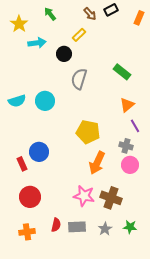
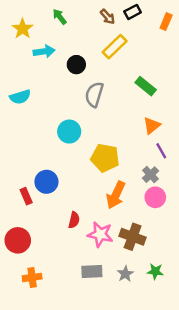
yellow rectangle: (79, 35) -> (115, 47), moved, size x1.5
cyan semicircle: (17, 101) -> (20, 97), moved
cyan circle: (45, 101) -> (69, 132), moved
gray cross: (126, 146) -> (150, 175), turned 32
red circle: (30, 197) -> (18, 240), moved
red semicircle: (56, 225) -> (74, 220), moved

